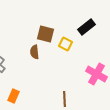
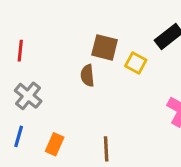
brown line: (64, 99) -> (106, 149), moved

